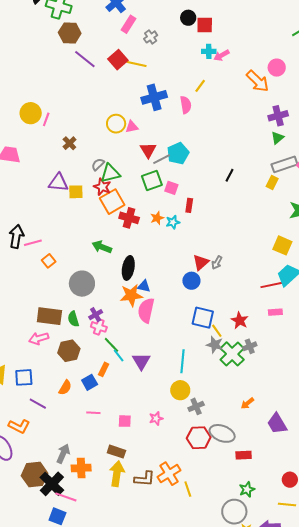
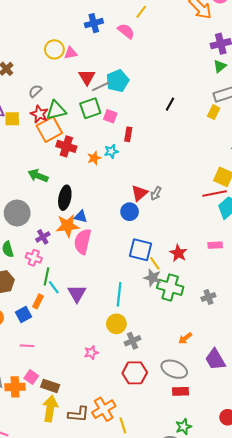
blue cross: (154, 97) -> (94, 23), size x0.7
pink semicircle: (186, 105) -> (126, 31), turned -42
green triangle: (110, 173) -> (56, 110), moved
orange star: (157, 218) -> (94, 158), moved
red line: (272, 285) -> (215, 194), moved
purple cross: (96, 315) -> (43, 237), moved
green line: (111, 345) -> (46, 276), turned 54
gray cross: (250, 346) -> (208, 297), moved
green cross: (232, 354) -> (170, 287), turned -30
pink square: (125, 421) -> (31, 377), moved, turned 32
gray ellipse: (222, 433) -> (174, 369), moved
orange cross: (81, 468) -> (15, 387), moved

